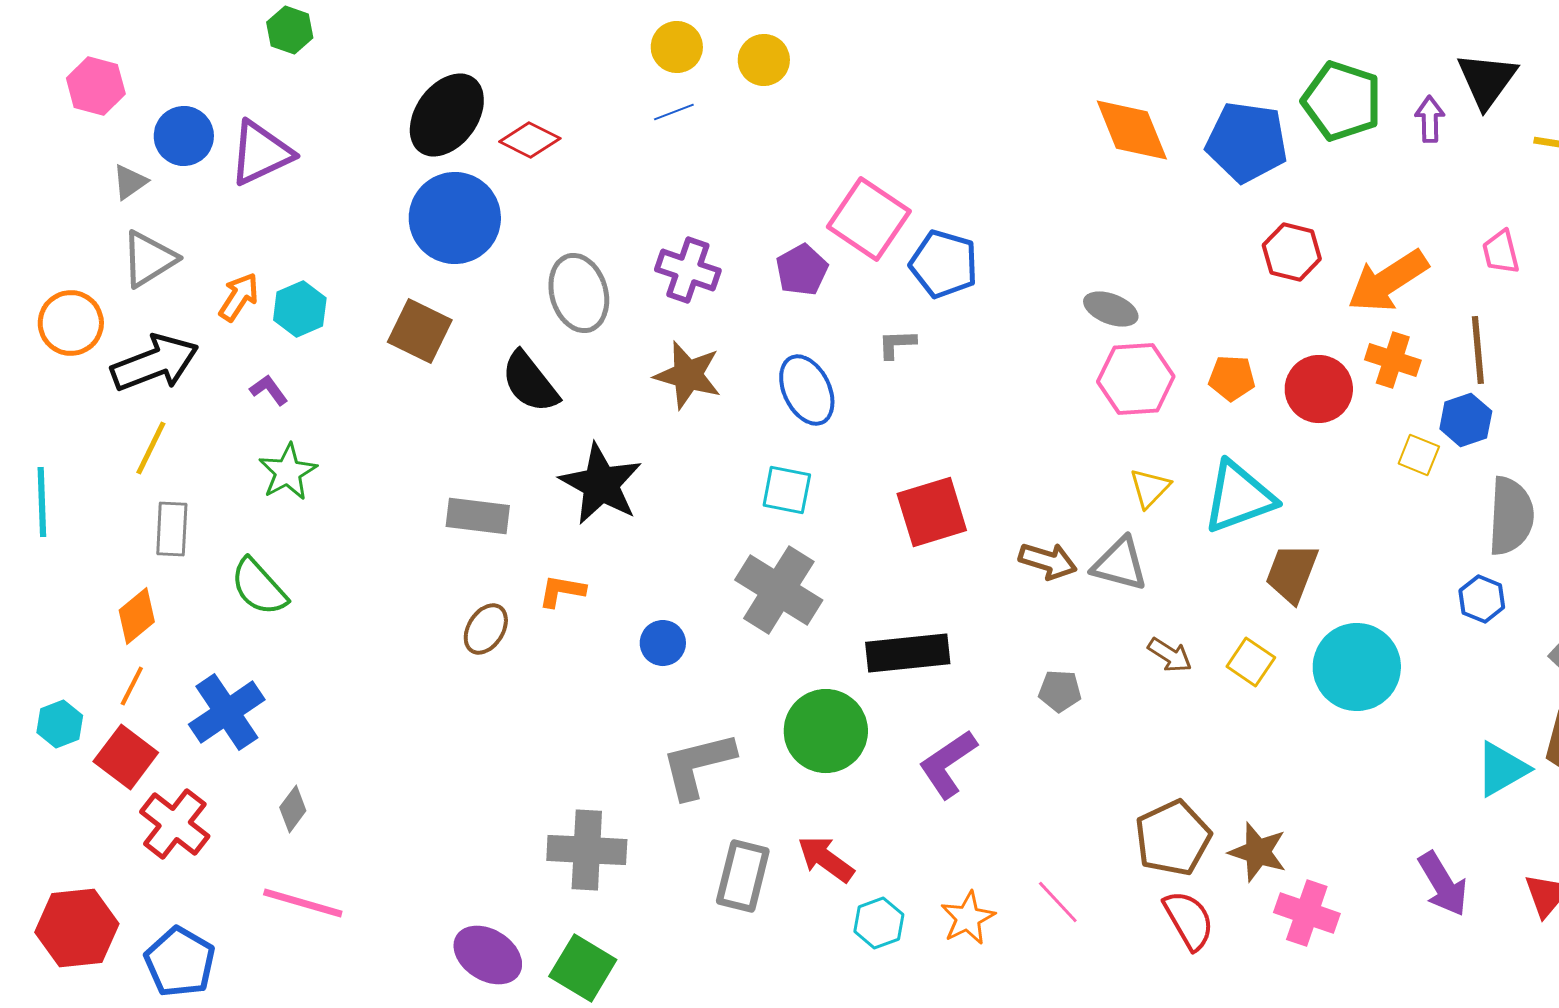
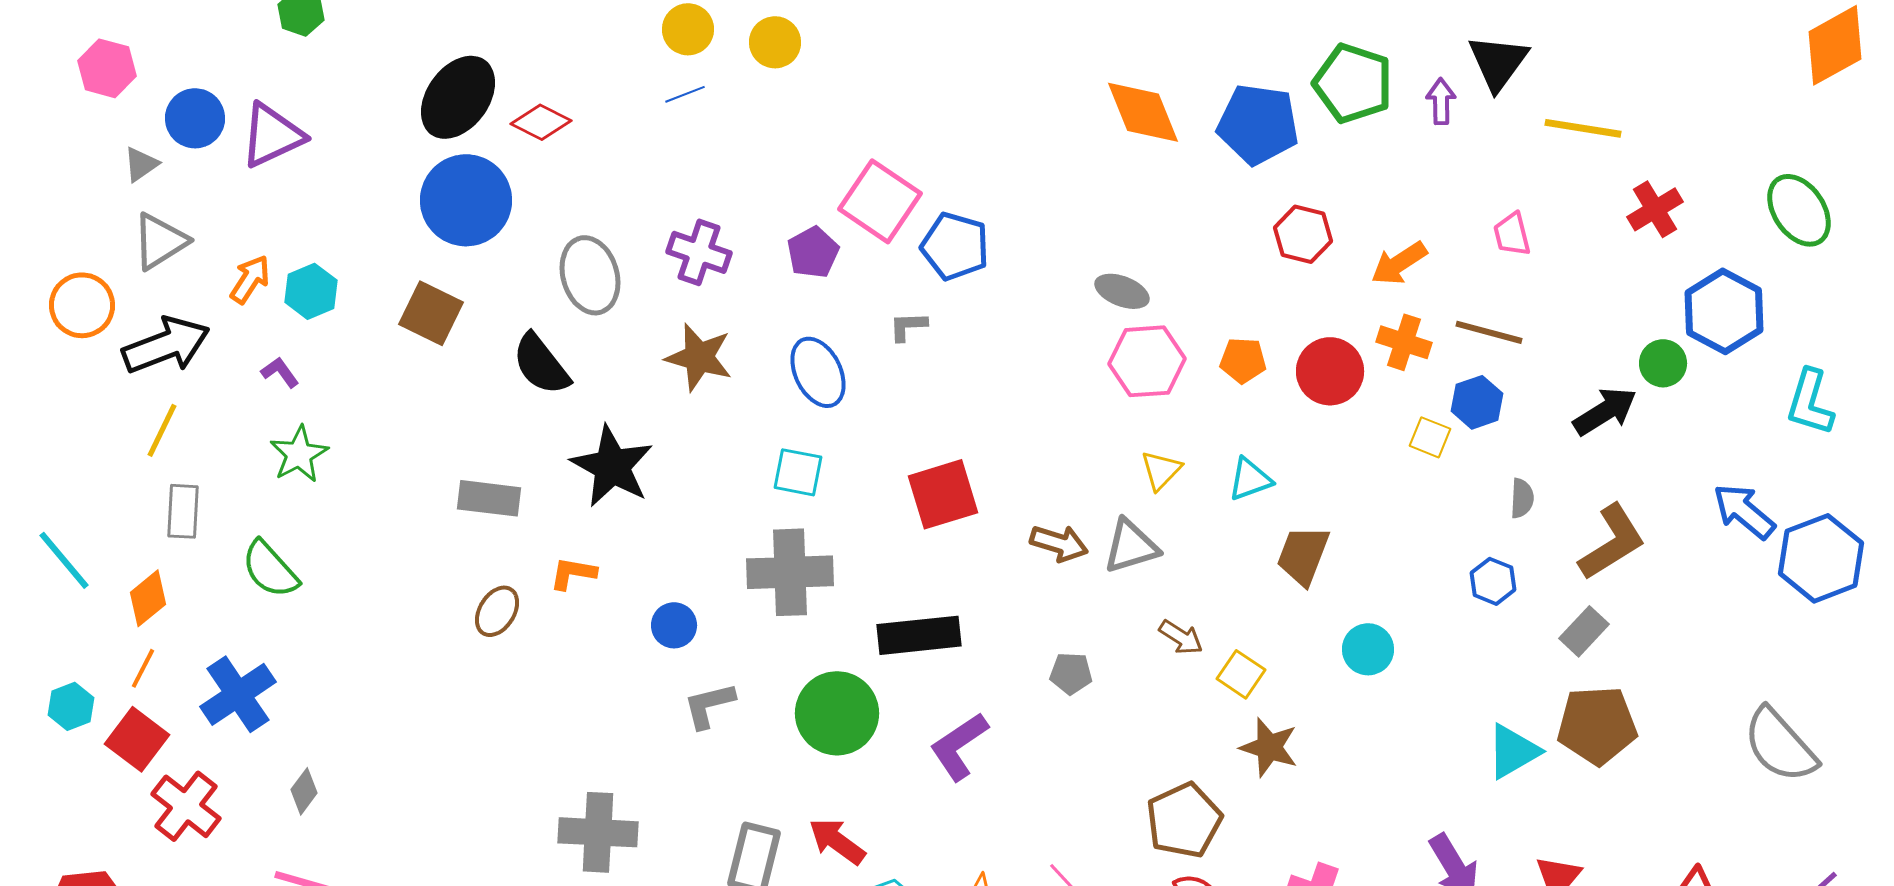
orange arrow: (1388, 281) -> (1399, 263), size x0.7
brown line: (1478, 350) -> (1489, 332), turned -70
cyan triangle: (1239, 497) -> (1250, 479), size x0.6
cyan line: (42, 502) -> (64, 560), moved, turned -38
gray semicircle: (1511, 516) -> (1522, 498), size x0.5
gray triangle: (1120, 564) -> (1131, 546), turned -32
gray cross: (779, 590) -> (790, 572), turned -34
yellow square: (1251, 662) -> (1241, 674), moved
cyan circle: (1357, 667) -> (1368, 649), size x0.6
gray L-shape: (698, 765) -> (709, 705), moved, size x0.7
brown star: (1258, 852) -> (1269, 747), moved

